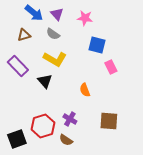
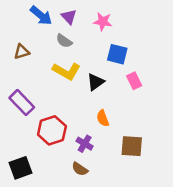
brown triangle: (24, 35) -> (22, 52), moved
purple rectangle: (18, 66) -> (22, 103), moved
black triangle: (45, 81) -> (95, 82), moved, turned 35
orange semicircle: (85, 90) -> (103, 118), moved
red hexagon: (43, 126) -> (52, 130), moved

